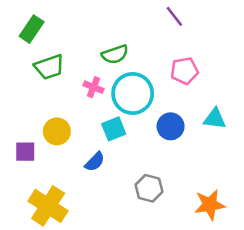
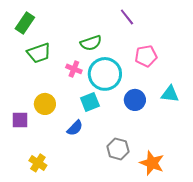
purple line: (174, 16) -> (127, 17), moved
orange star: (210, 205) -> (152, 163), moved, turned 30
yellow cross: (48, 206) -> (38, 163), size x0.6

